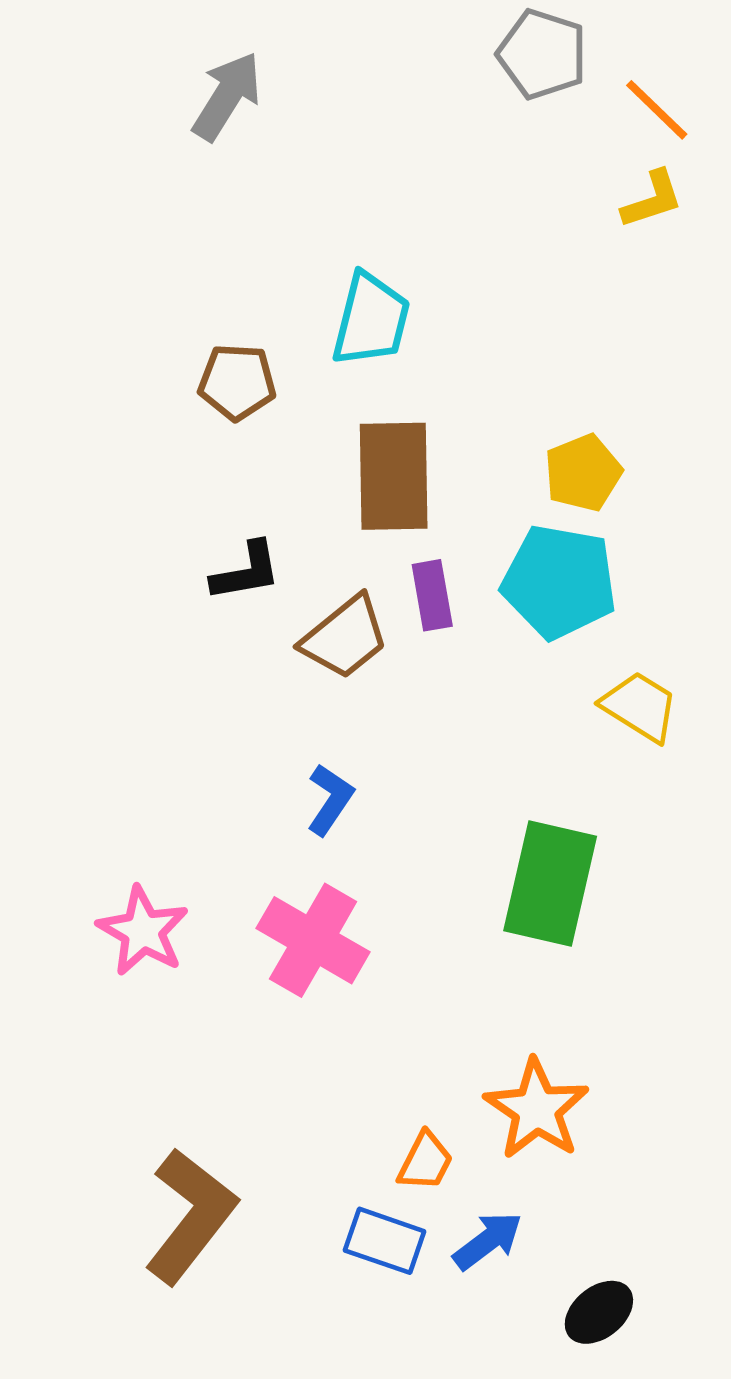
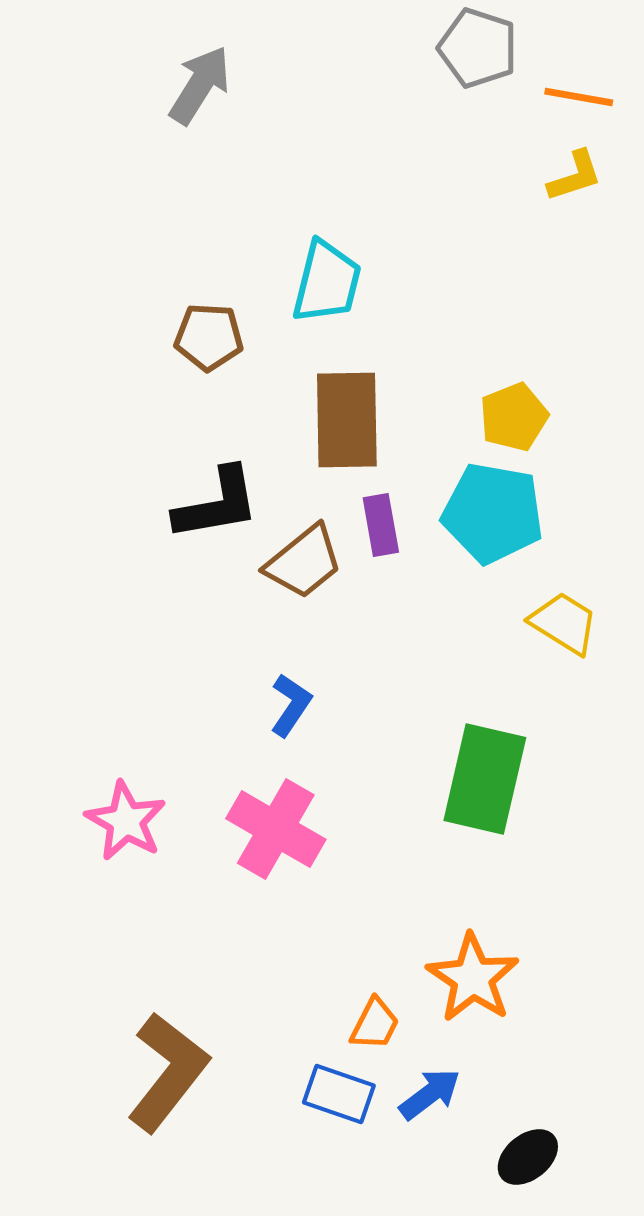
orange line: (657, 110) -> (579, 97), turned -34
black L-shape: (246, 572) -> (217, 504), size x1.4

